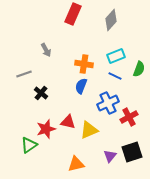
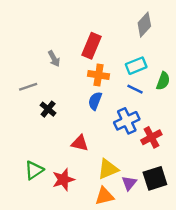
red rectangle: (73, 14) -> (92, 46), moved
gray diamond: (111, 20) -> (144, 25), moved
red star: (46, 129) -> (63, 180), moved
yellow triangle: (89, 130) -> (108, 169), moved
orange triangle: (76, 164) -> (104, 196), moved

